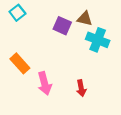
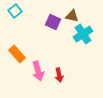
cyan cross: (98, 40) -> (83, 34), turned 36
red arrow: (81, 88) -> (59, 75), moved

